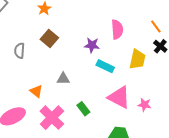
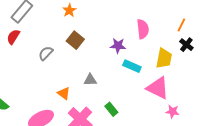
orange line: (156, 26) -> (181, 25), turned 64
gray semicircle: (20, 51) -> (46, 53), turned 42
pink triangle: (119, 97) -> (158, 88), moved
pink star: (144, 105) -> (172, 112), moved

